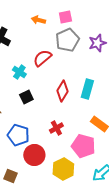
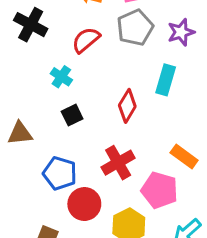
red semicircle: (42, 58) -> (86, 40), moved
cyan rectangle: (87, 89) -> (166, 80), moved
red cross: (56, 128) -> (118, 163), size x1.5

